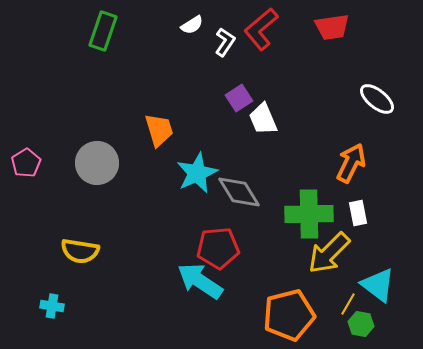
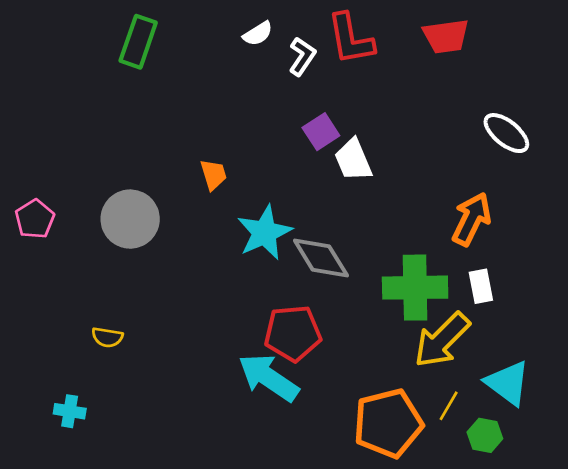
red L-shape: (261, 29) -> (351, 39), turned -60
orange trapezoid: (159, 130) -> (213, 175), size x0.7
yellow semicircle: (80, 251) -> (107, 337), size x0.6
yellow line: (348, 304) -> (449, 406), moved

